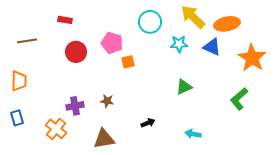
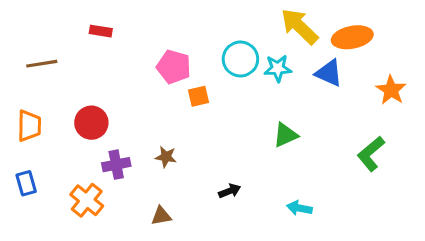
cyan circle: (150, 22) -> (240, 59), moved
red circle: (76, 52) -> (91, 123), moved
orange star: (252, 58) -> (391, 90), size x0.7
brown triangle: (104, 139) -> (161, 216), size x0.6

